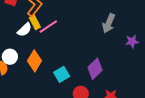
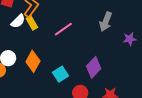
pink line: (48, 27) -> (63, 29), moved
white semicircle: (24, 30) -> (18, 21), moved

